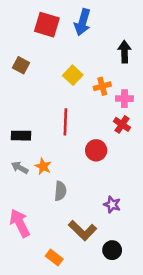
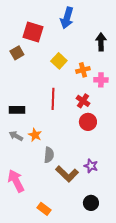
red square: (47, 25) -> (33, 32), moved
brown square: (21, 65) -> (17, 53), turned 32
red cross: (122, 124) -> (83, 101), moved
red circle: (96, 150) -> (88, 122), moved
brown L-shape: (83, 230) -> (67, 174), moved

